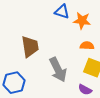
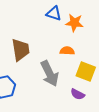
orange semicircle: (87, 46) -> (67, 51), moved

